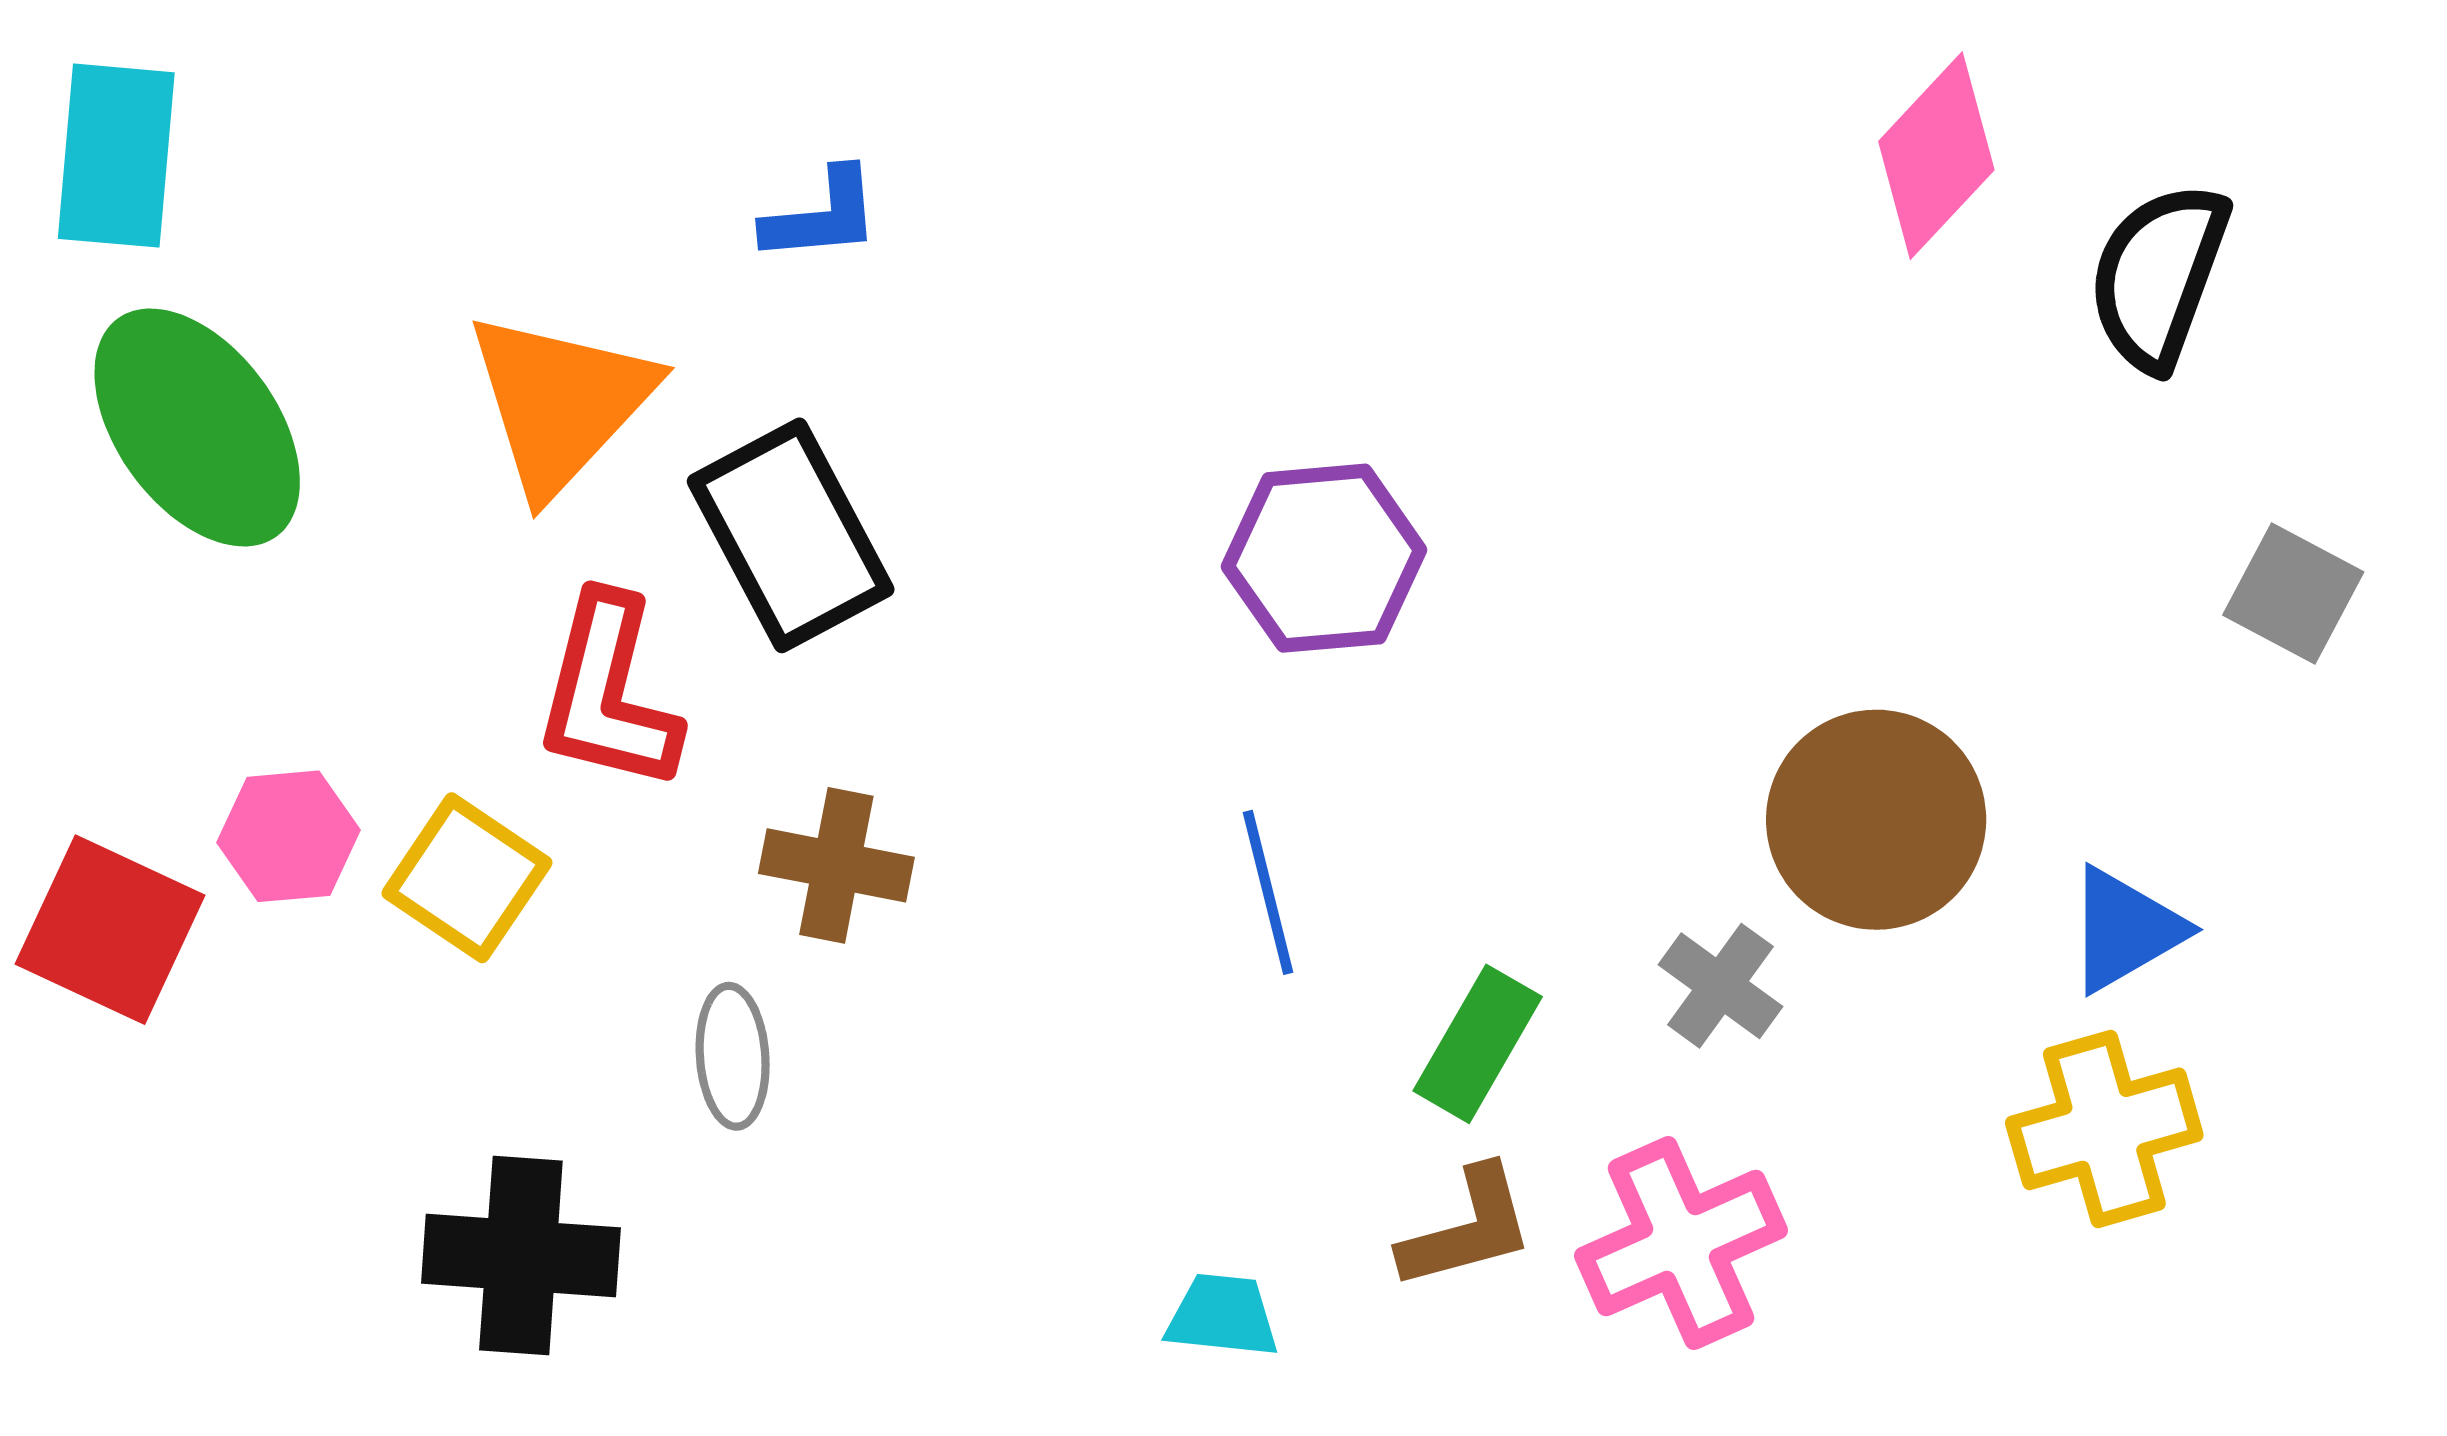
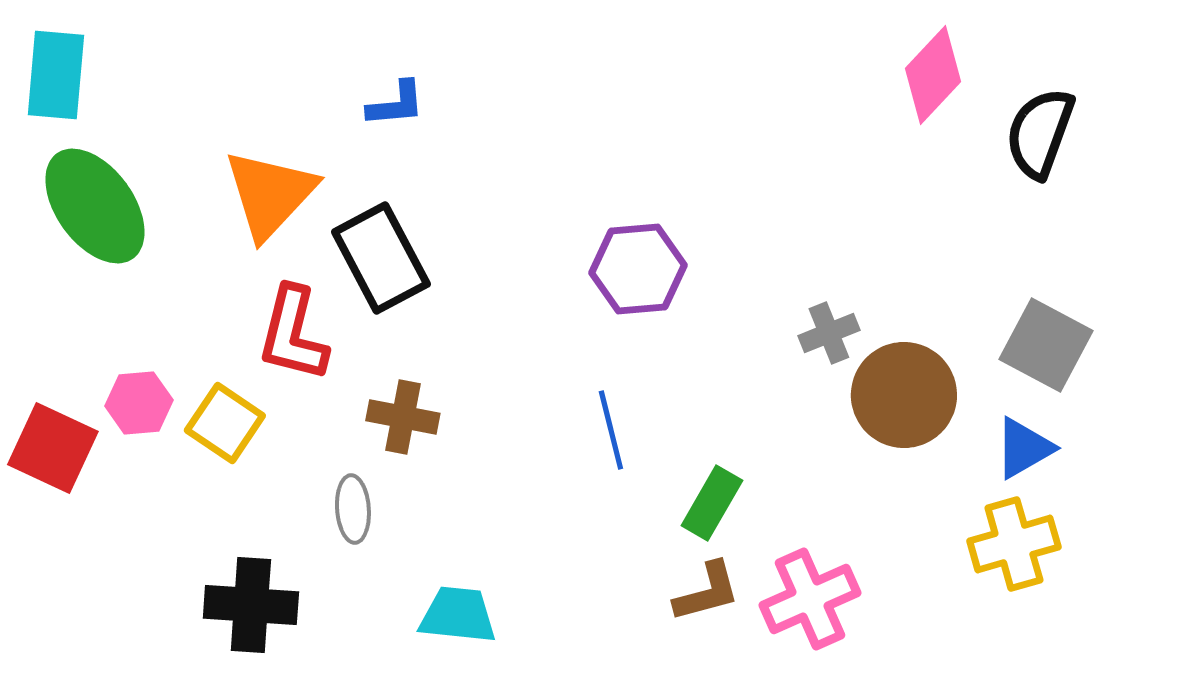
gray square: (2293, 593) -> (1046, 345), moved, size x1.4
gray cross: (1720, 986) -> (829, 333), moved, turned 32
cyan trapezoid: (1222, 1316) -> (458, 615), moved, size x1.4

